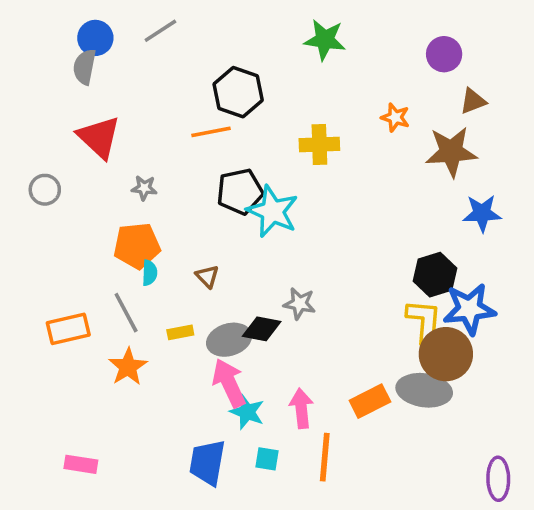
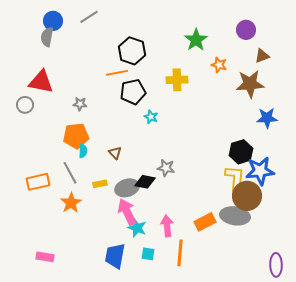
green star: (325, 40) -> (196, 40), moved, turned 30
red triangle: (99, 137) -> (41, 82), moved, turned -32
black pentagon: (240, 192) -> (133, 92), moved
cyan star: (272, 211) -> (151, 117), size x0.5

